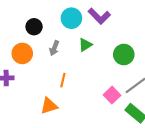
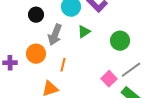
gray arrow: (54, 48) -> (55, 35), size x1.5
orange circle: (22, 53) -> (36, 54), moved

